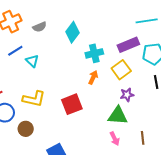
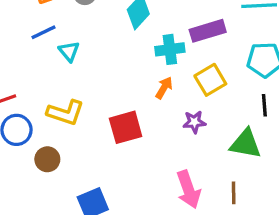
purple rectangle: (128, 45) -> (208, 31), moved
purple star: (127, 95) -> (194, 122), moved
green triangle: (118, 116) -> (246, 144), moved
pink arrow: (115, 139) -> (189, 189), size x1.6

